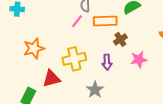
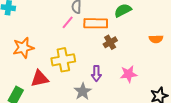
pink star: (139, 59) -> (129, 74), moved
purple arrow: (107, 62) -> (96, 73), moved

